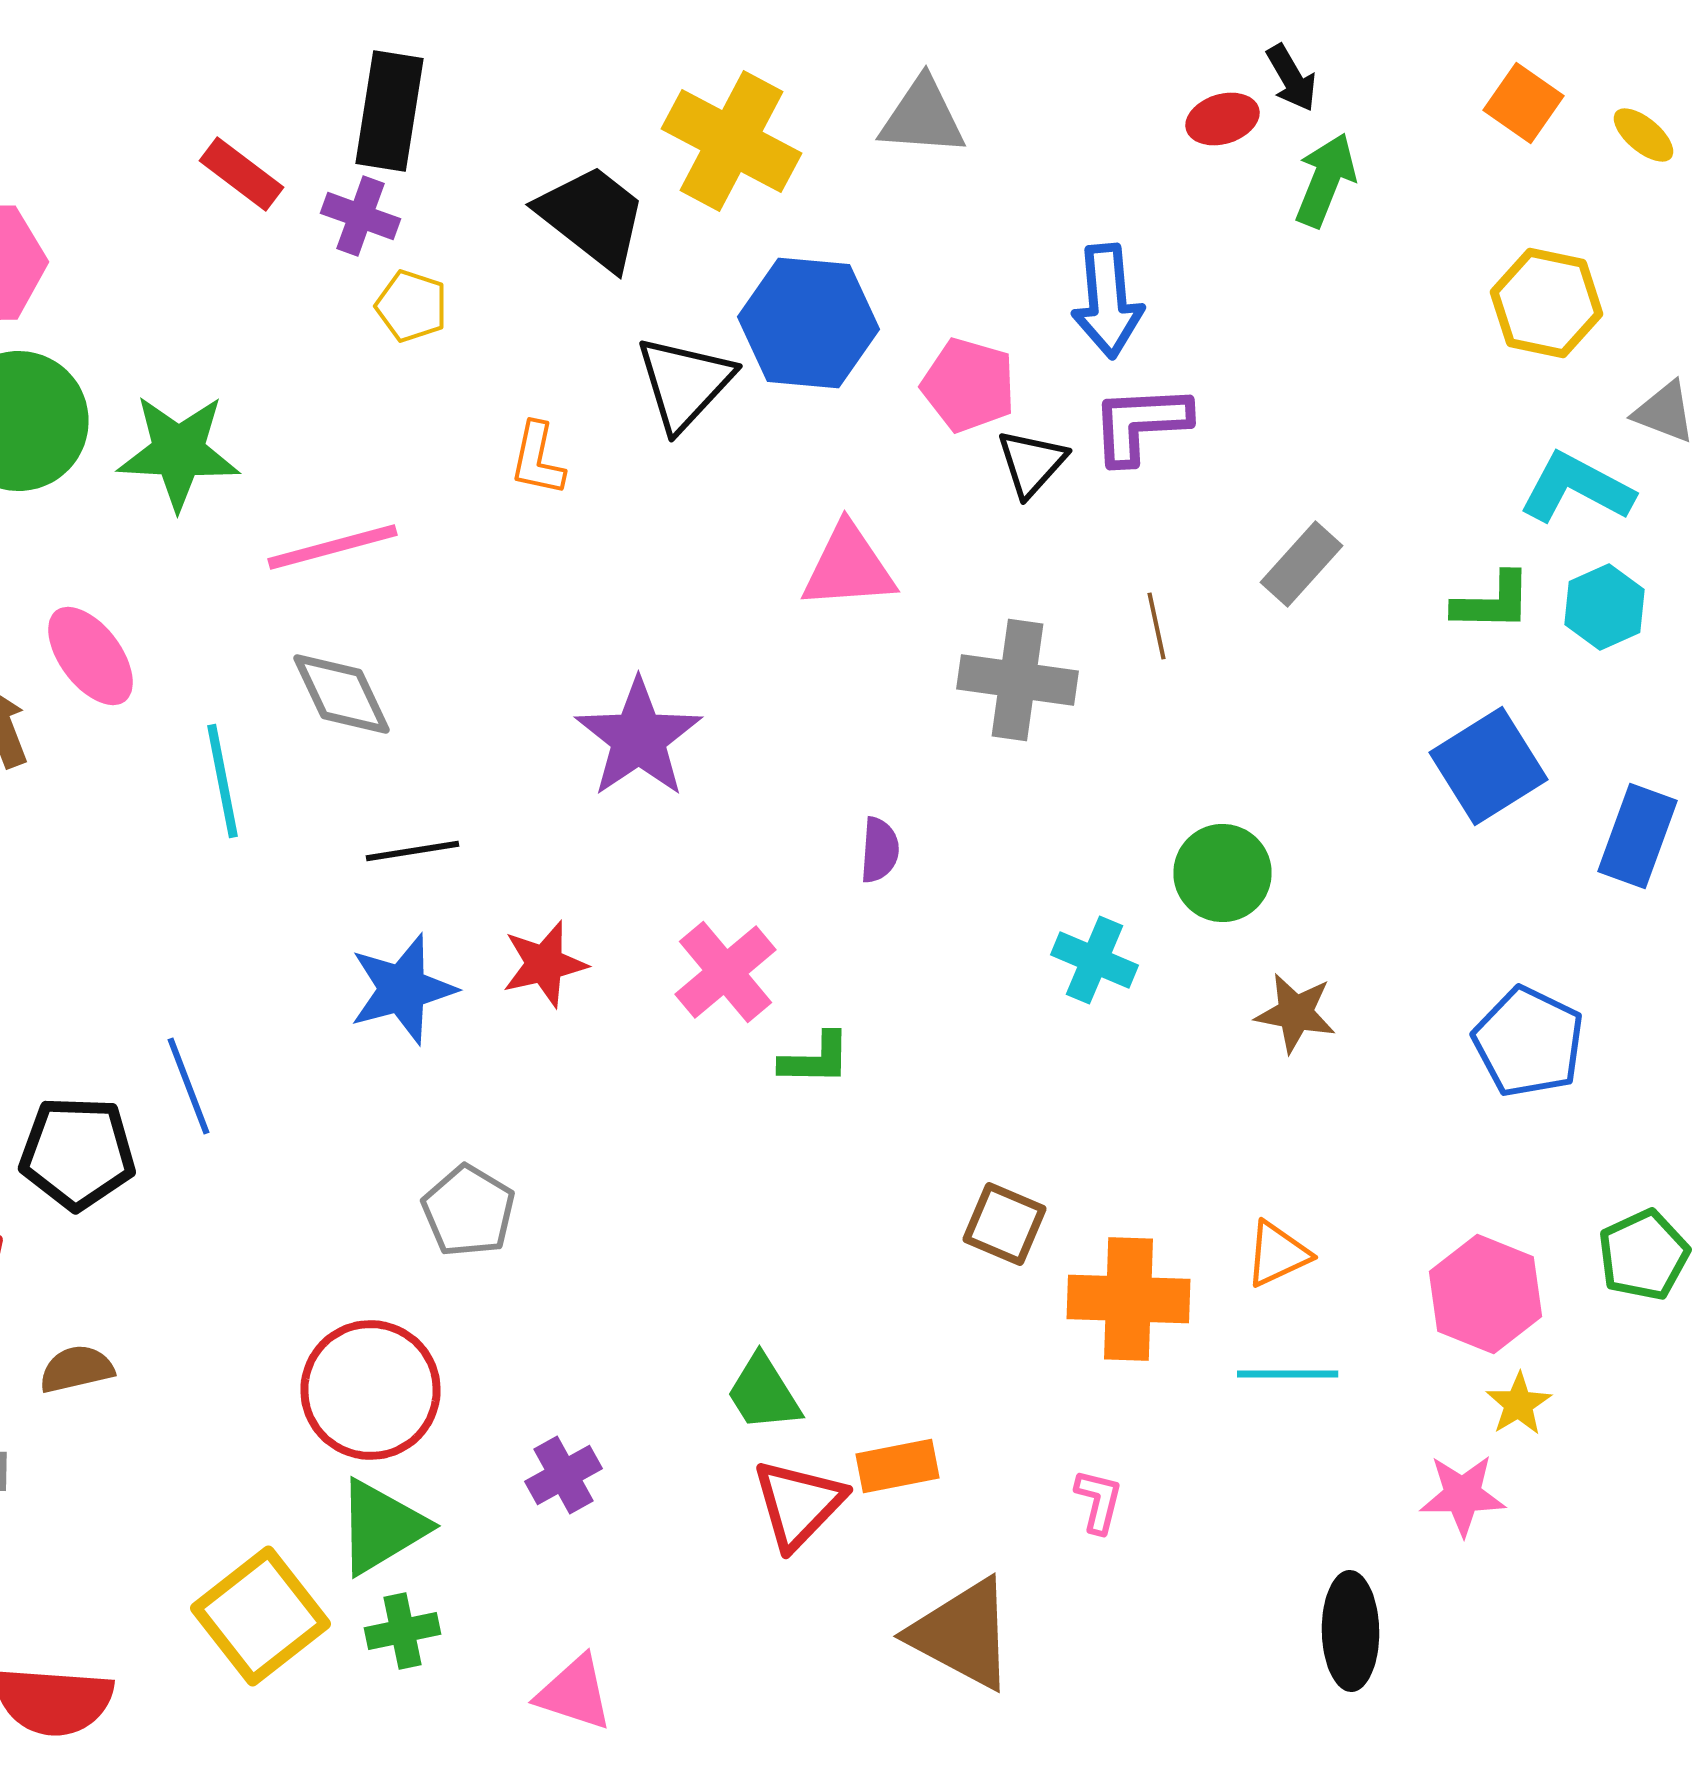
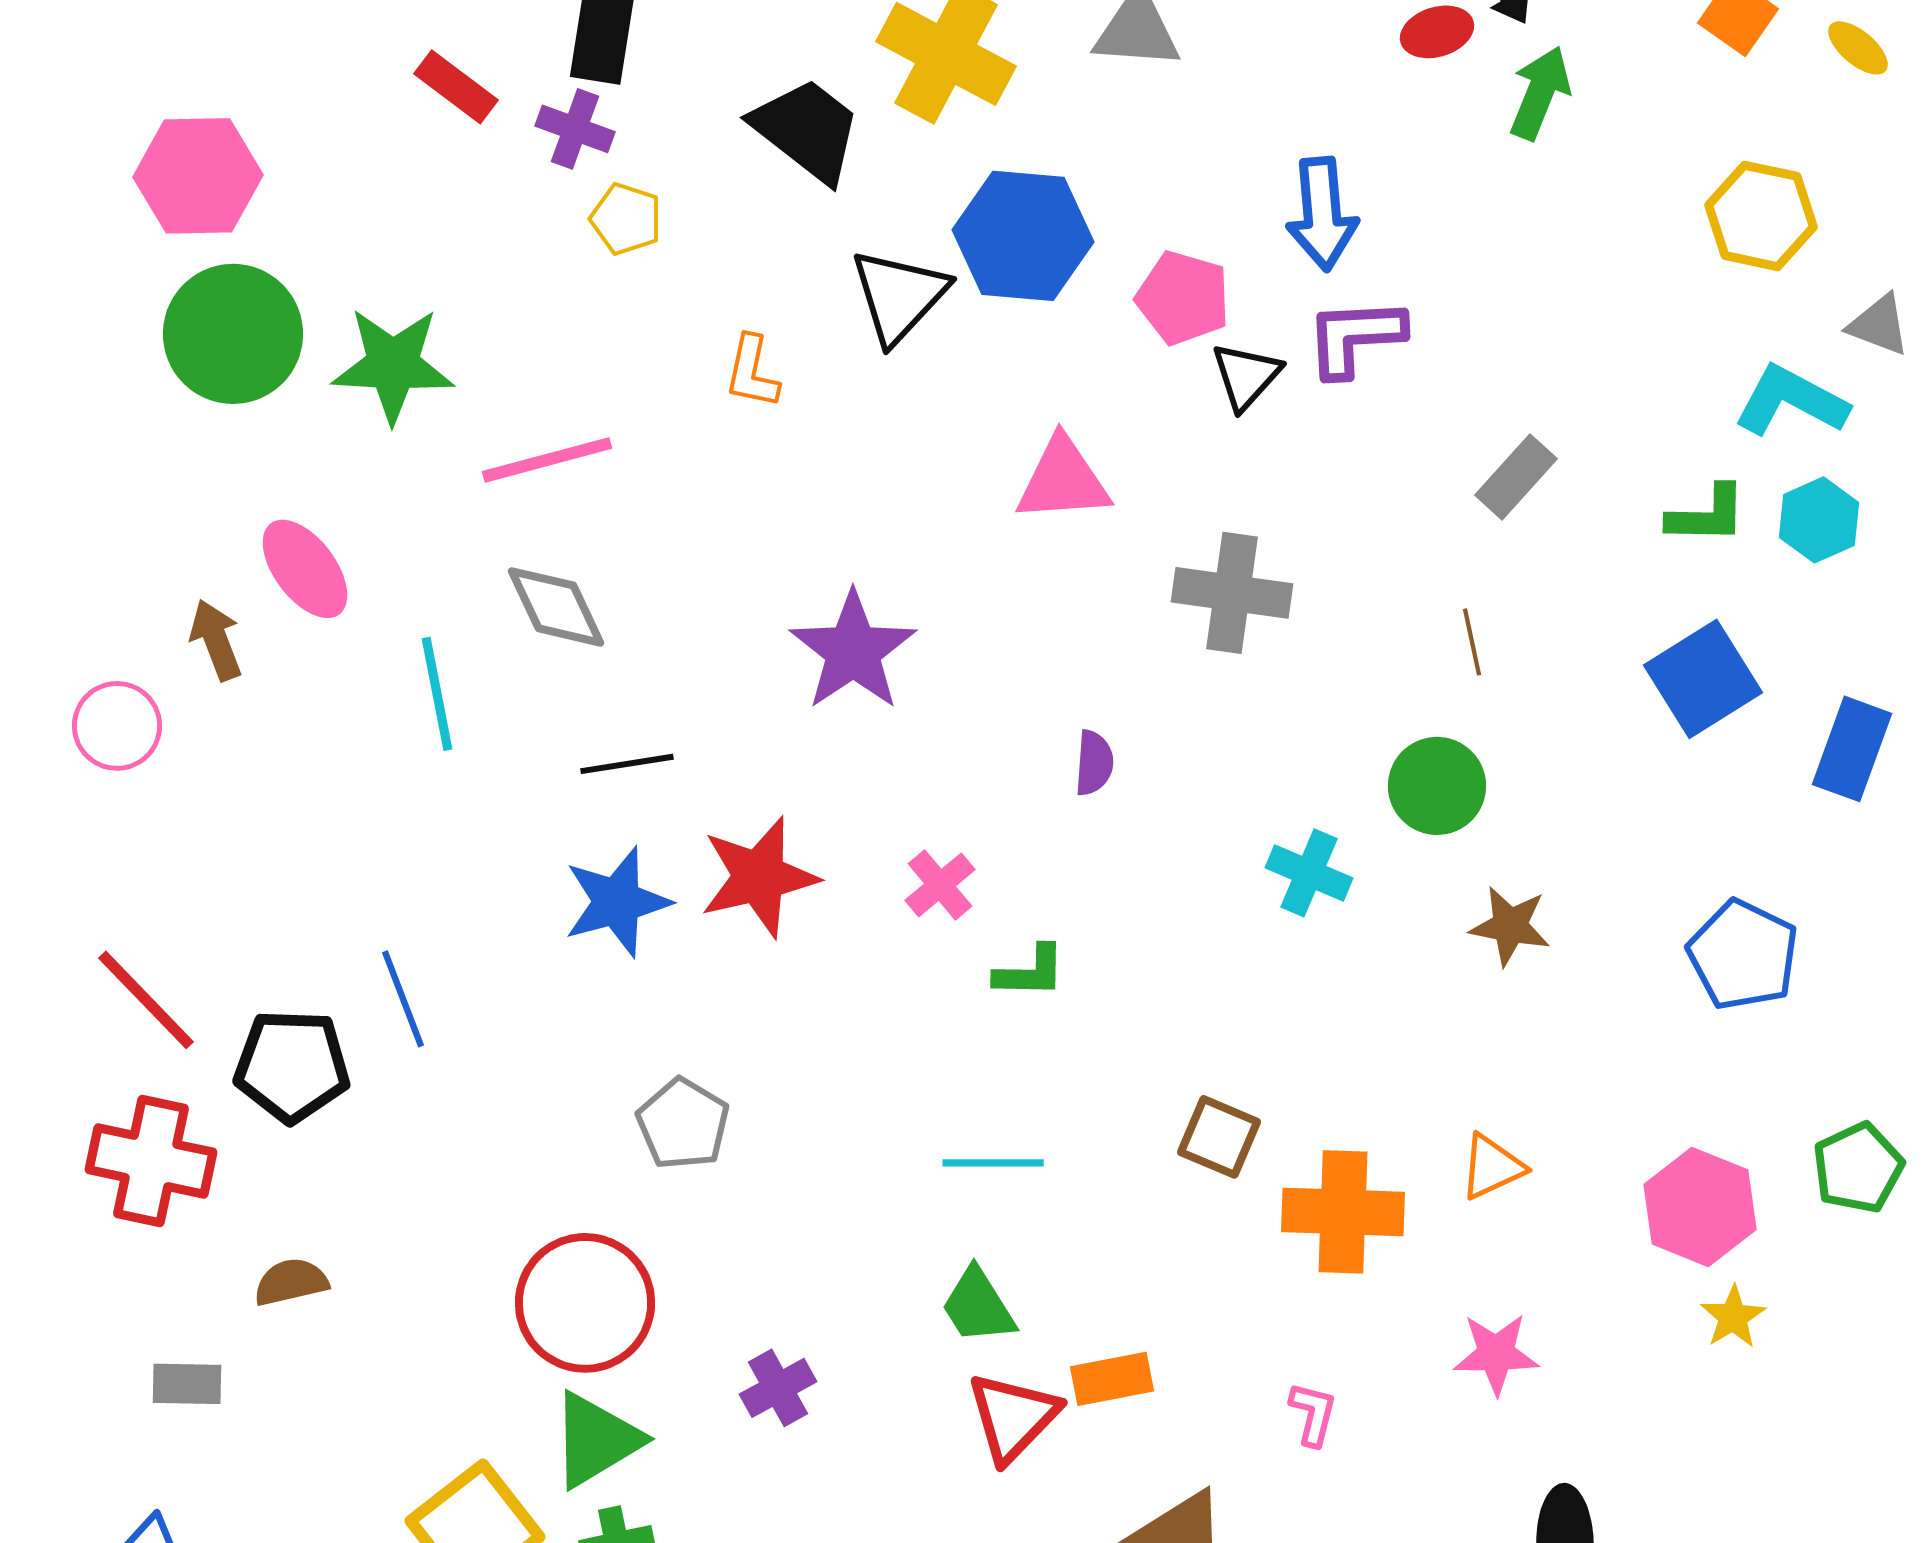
brown line: (1156, 626) -> (1472, 642), moved
red star: (544, 964) -> (759, 877), size x1.4
pink cross: (726, 972) -> (940, 885), size x0.7
cyan line: (1288, 1374) -> (993, 1163), moved
pink star: (1462, 1495) -> (1496, 1354), moved

